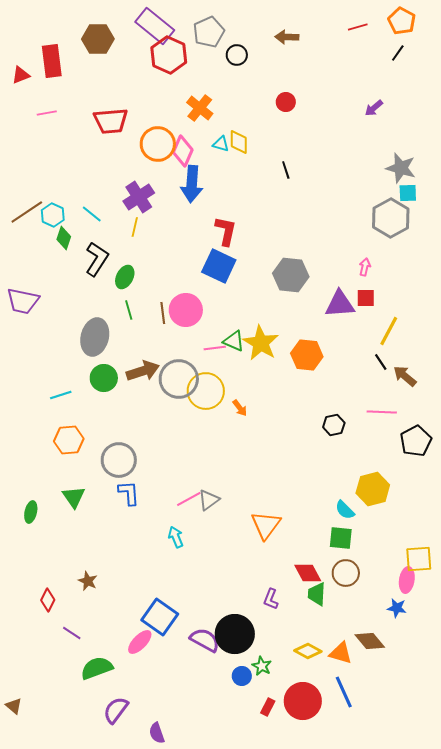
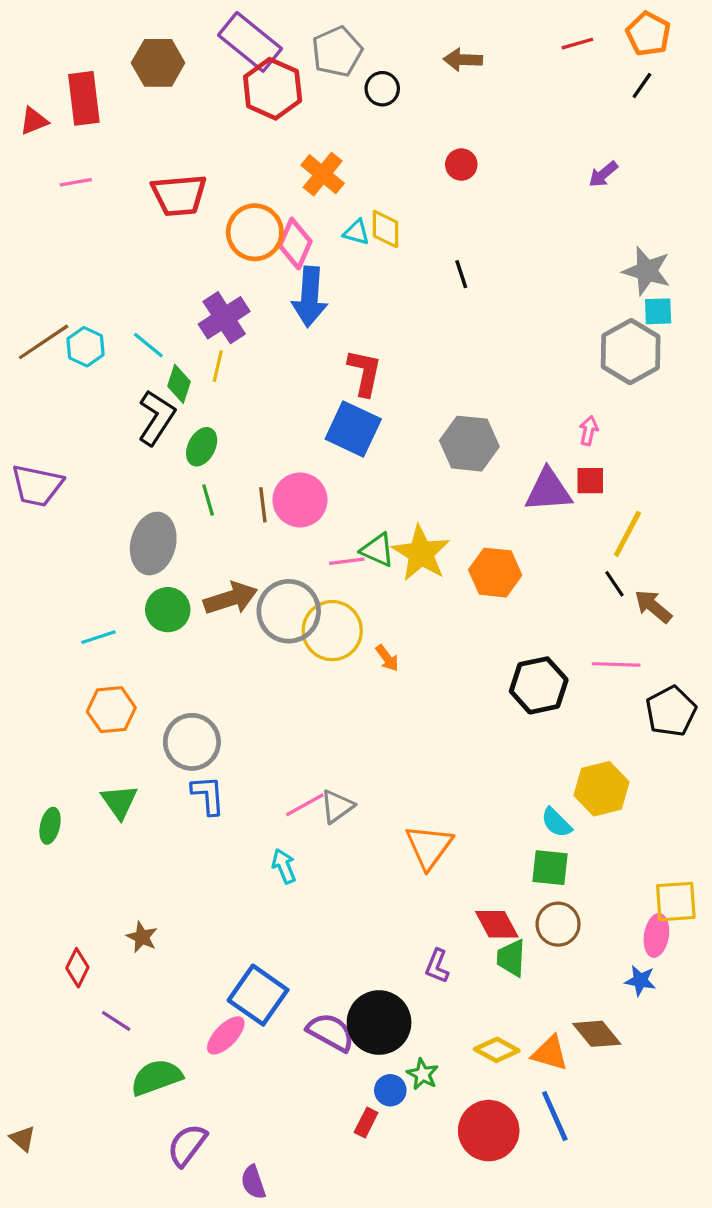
green diamond: (64, 238) -> (179, 384), moved
black hexagon: (334, 425) -> (539, 685), size x1.6
red rectangle: (268, 707) -> (366, 1123), moved

